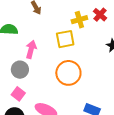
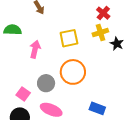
yellow cross: (79, 20) -> (100, 32), moved
gray circle: (20, 70) -> (46, 83), moved

